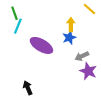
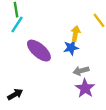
black arrow: (28, 88) -> (15, 94), turned 72

